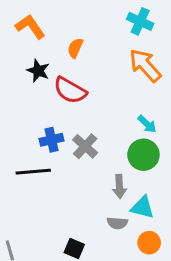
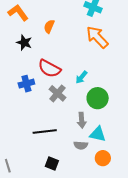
red semicircle: (70, 90) -> (49, 68), moved
cyan arrow: (147, 124) -> (81, 77), moved, turned 88
blue cross: (52, 140) -> (26, 84), moved
black line: (33, 172) -> (45, 131), moved

